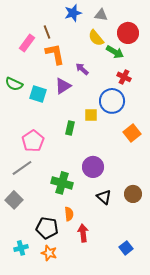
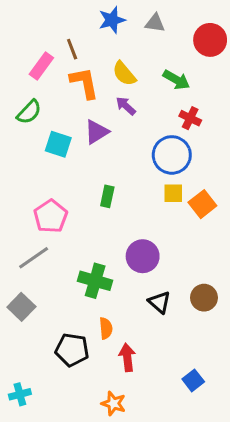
red circle: (128, 33) -> (210, 40), moved
yellow semicircle: (96, 38) -> (124, 74), moved
green semicircle: (14, 84) -> (29, 112), moved, turned -72
yellow square: (91, 115) -> (173, 193), moved
cyan cross: (21, 248) -> (20, 394), moved
orange star: (49, 253) -> (113, 403), moved

